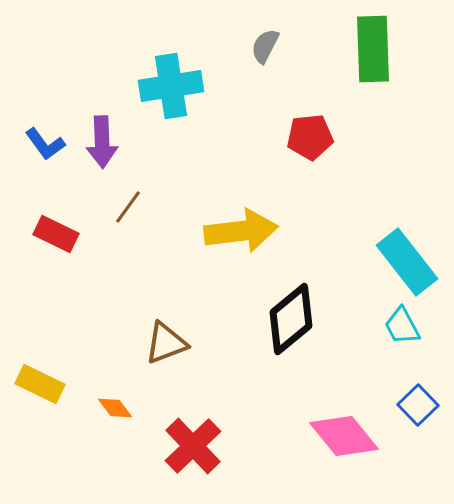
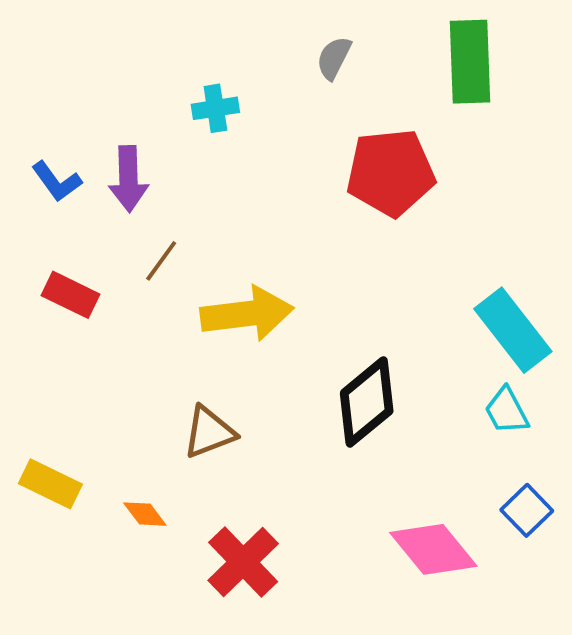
cyan cross: (171, 86) -> (215, 108), size x0.6
red pentagon: (310, 137) -> (391, 173), size x1.5
yellow arrow: (241, 231) -> (247, 314), moved

